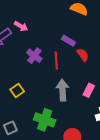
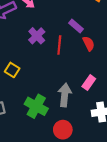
yellow square: (17, 90) -> (12, 70), turned -32
gray arrow: (63, 90) -> (65, 95), moved

